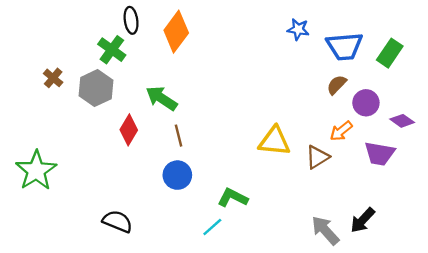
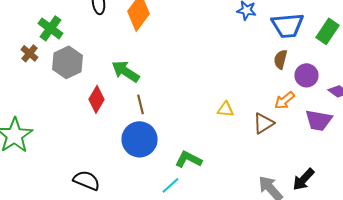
green cross: (112, 50) -> (50, 28), moved
brown semicircle: (337, 85) -> (280, 59), turned -30
yellow triangle: (274, 141) -> (226, 109), size x0.6
blue circle: (177, 175) -> (140, 139), size x1.4

